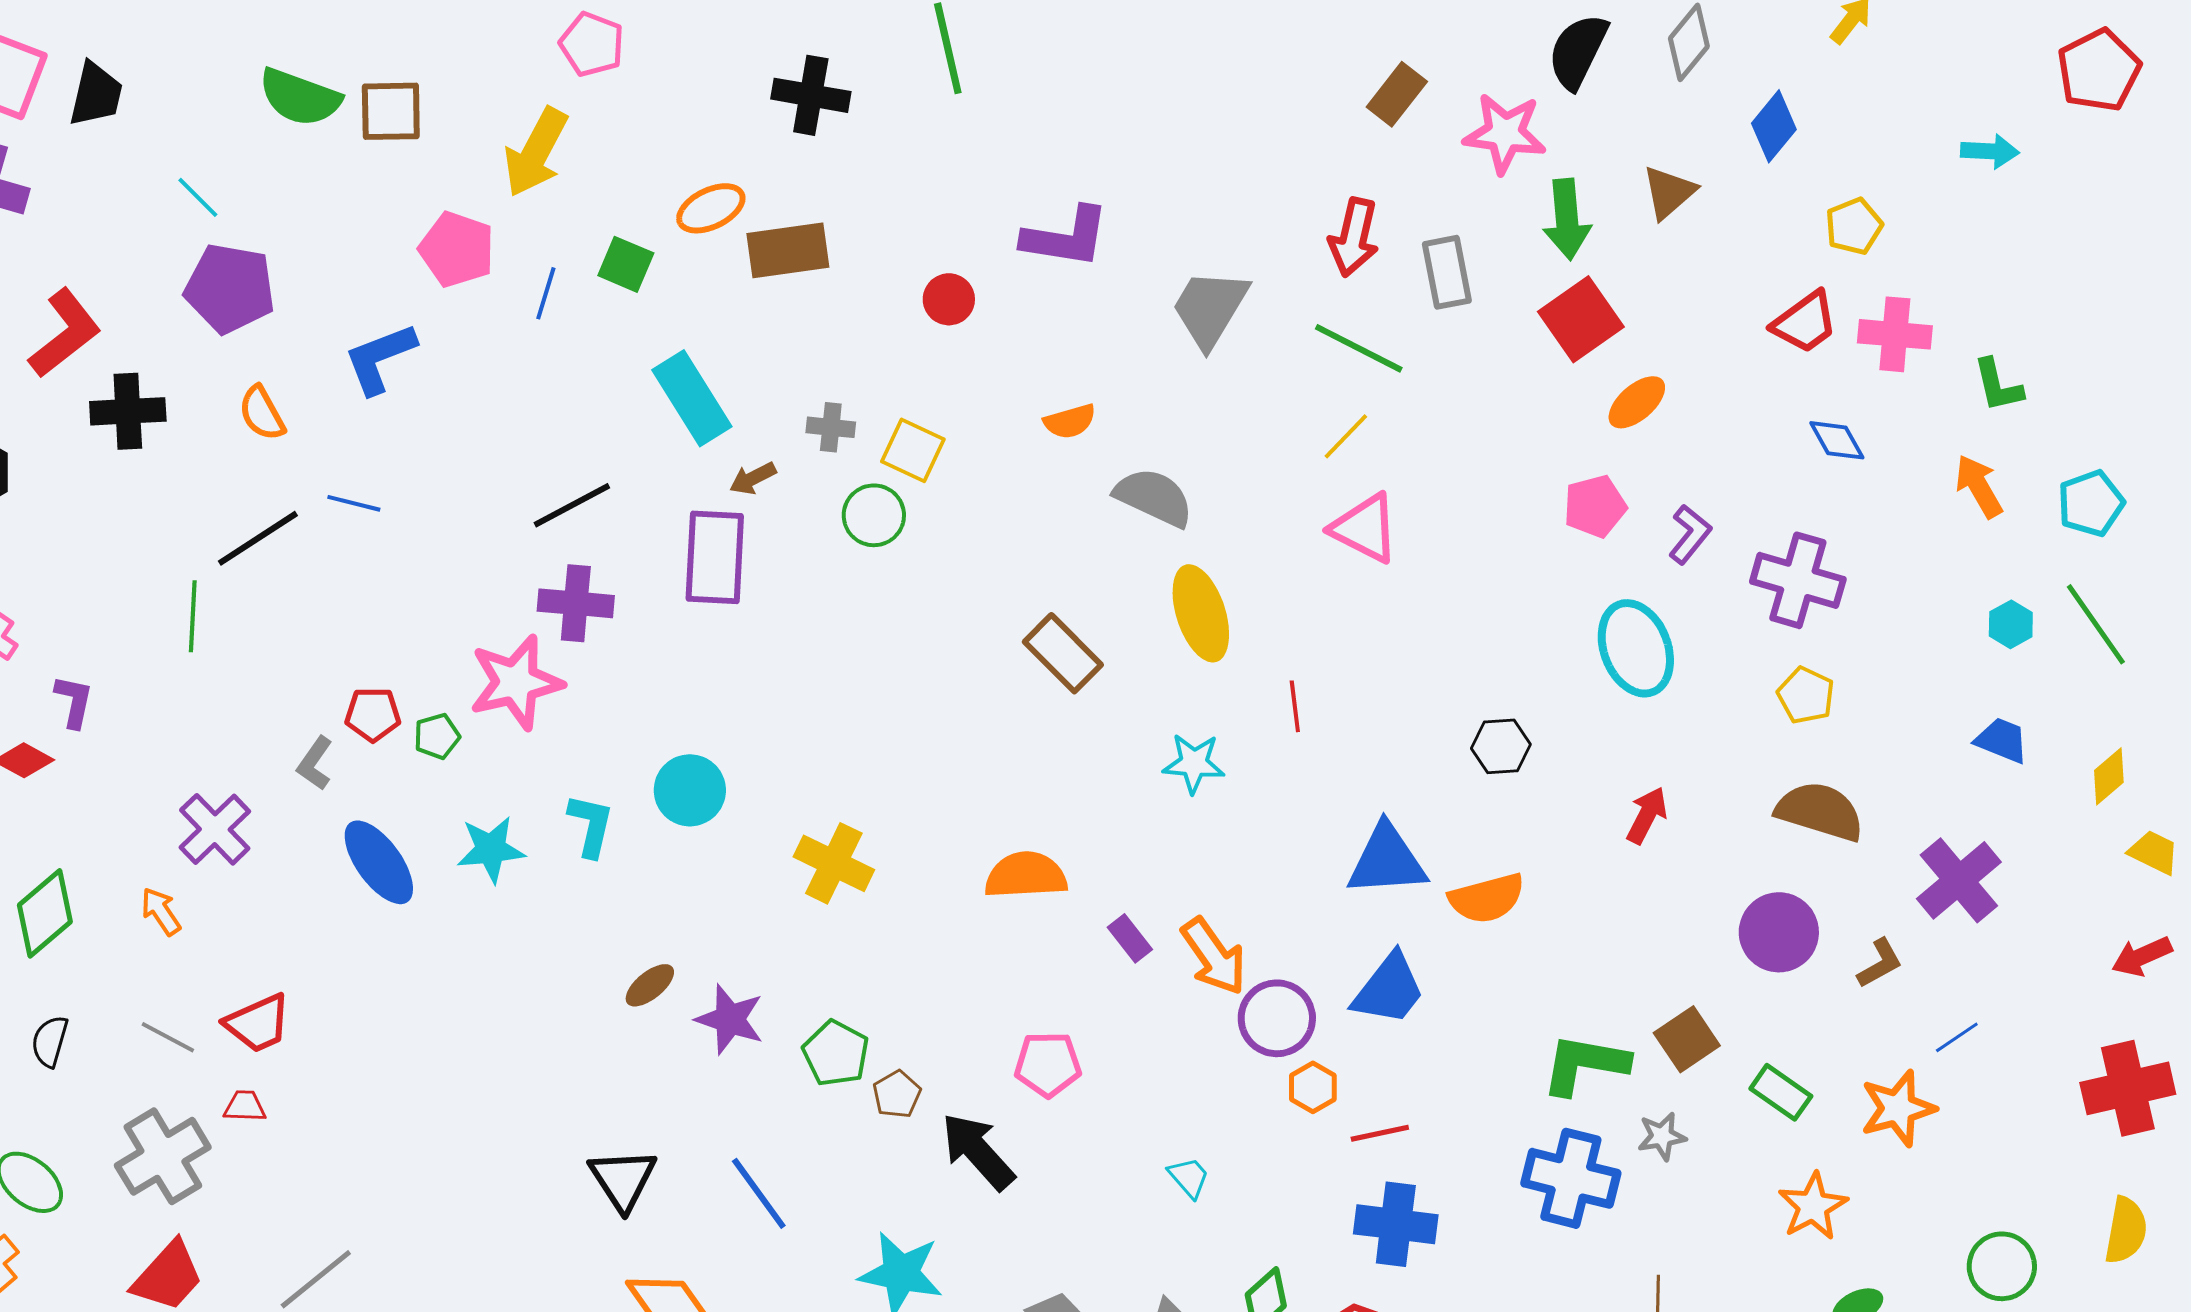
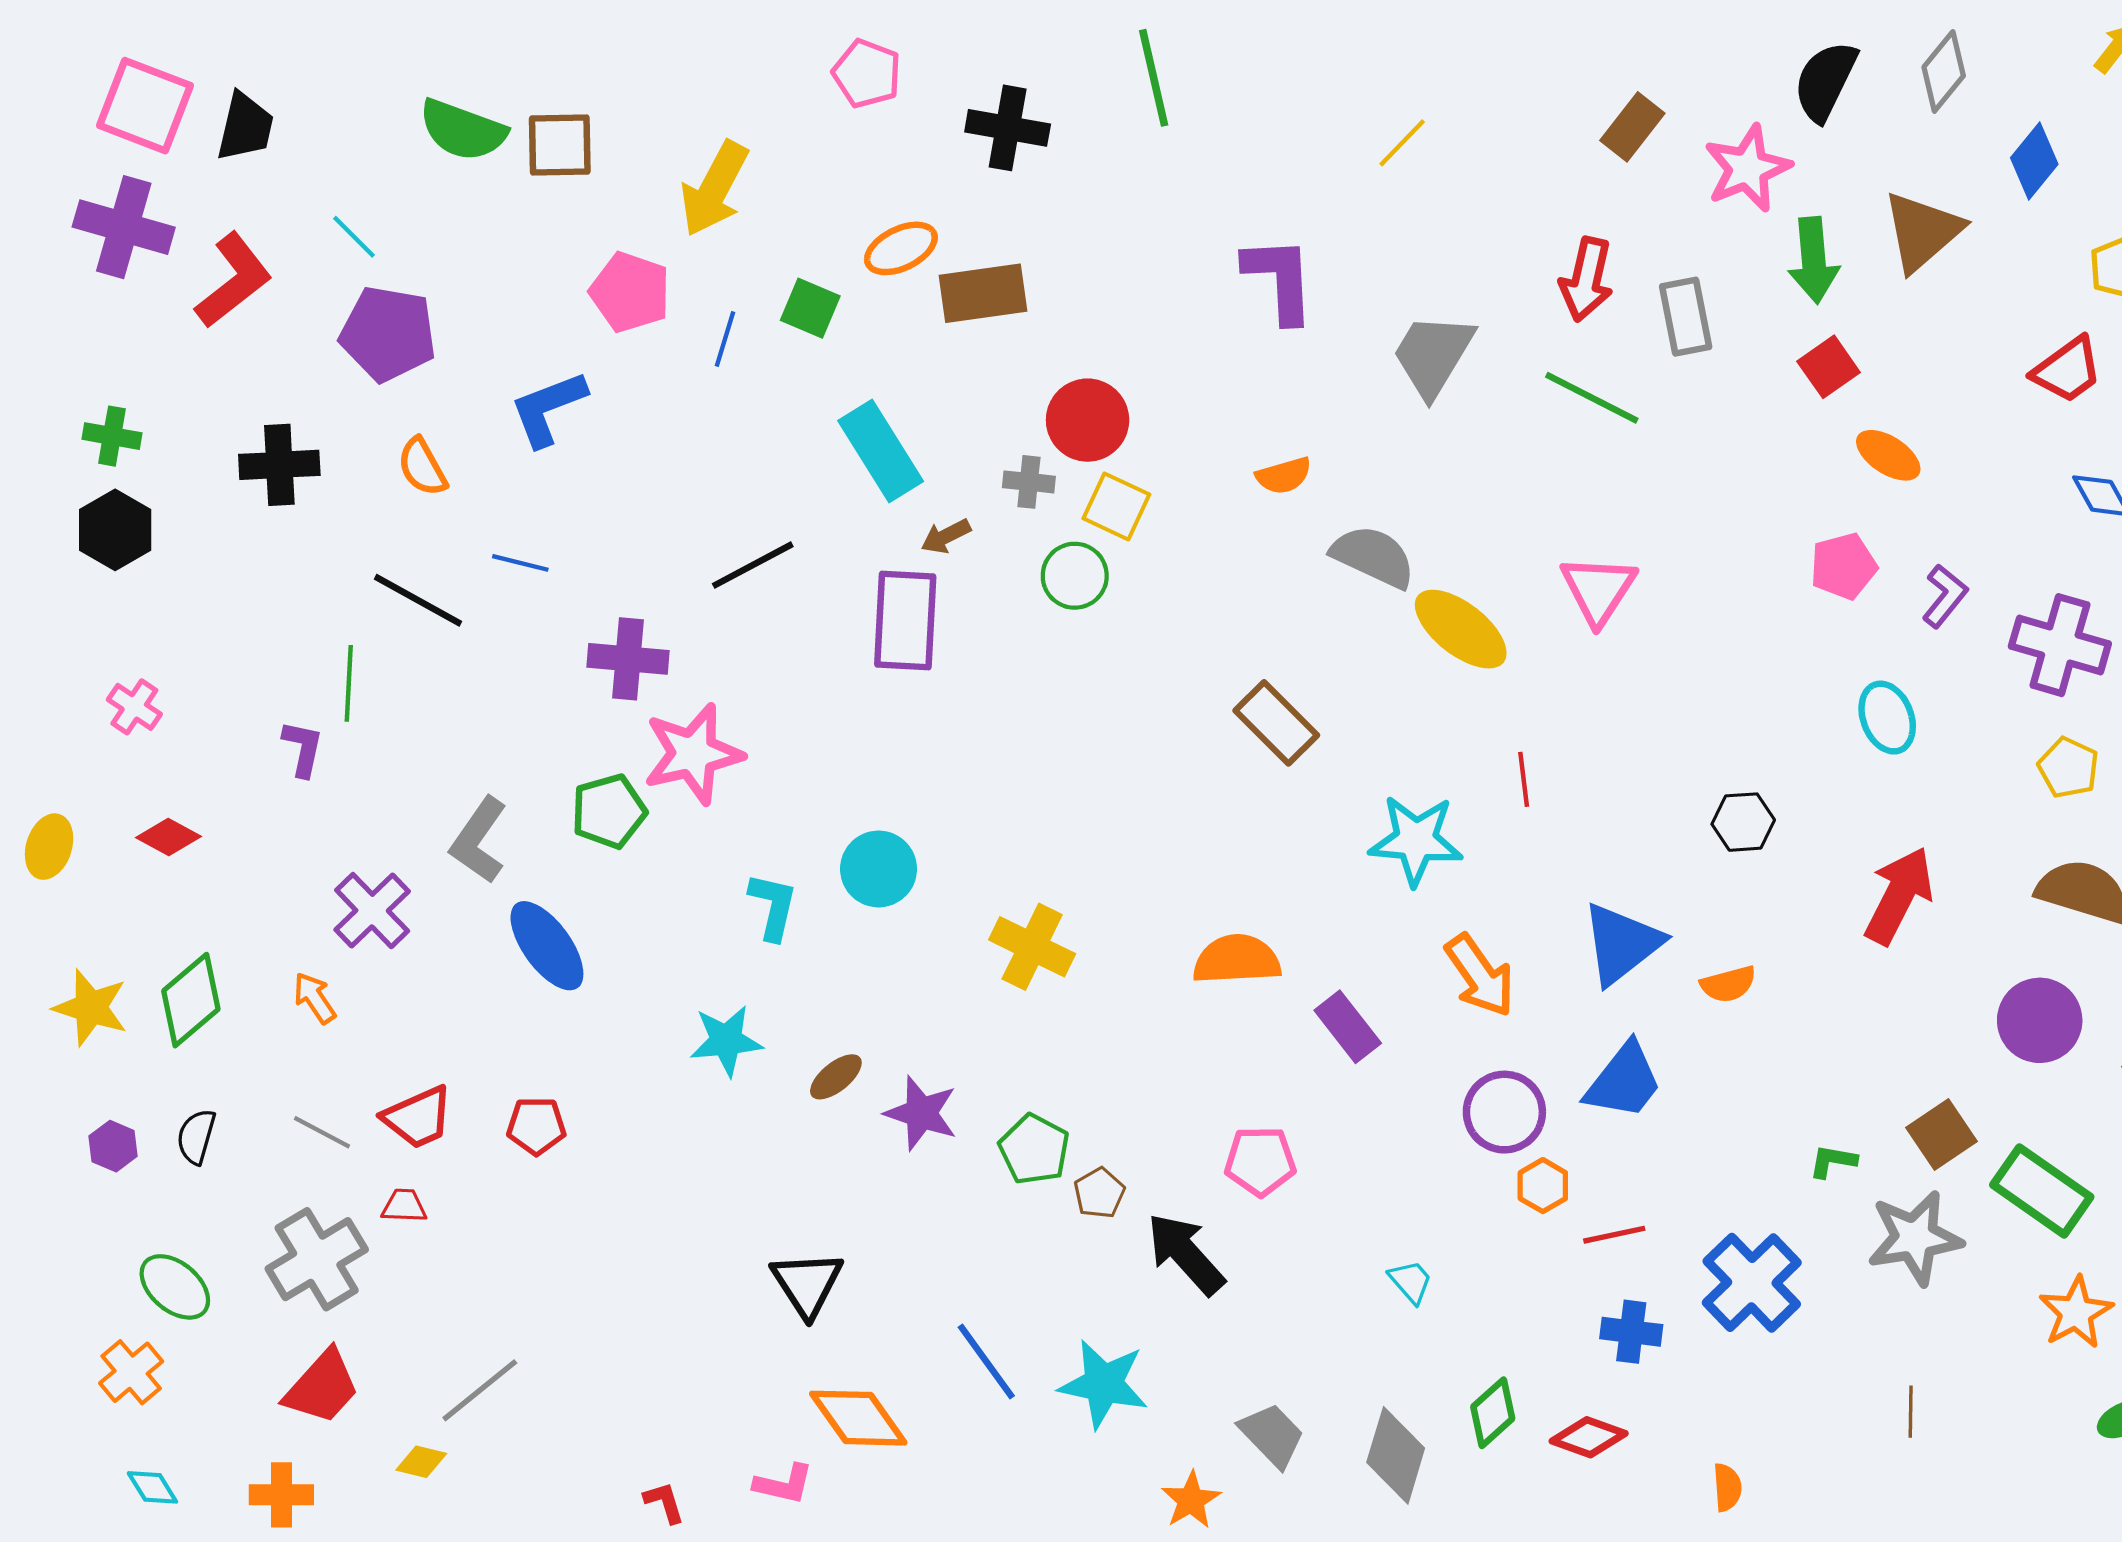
pink pentagon: (592, 44) -> (867, 74), moved
pink star: (1505, 133) -> (1748, 168), turned -30
brown triangle: (1669, 192) -> (1922, 231), size x1.4
purple L-shape: (1066, 237) -> (1279, 279), turned -102
red circle: (949, 299) -> (1088, 420), moved, size x1.5
red square: (1581, 319) -> (1829, 367), size x0.7
red L-shape: (65, 333) -> (234, 280), moved
orange ellipse: (1637, 402) -> (1888, 455), turned 74
yellow line: (1346, 436) -> (1402, 143), moved
pink triangle: (1365, 528) -> (1598, 590), turned 36
black line: (258, 538) -> (418, 600), turned 62
purple cross: (576, 603) -> (628, 659), moved
yellow ellipse: (1201, 613) -> (1461, 629), moved, turned -34
cyan ellipse: (1636, 648) -> (1887, 718), size x0.7
purple L-shape: (74, 701) -> (303, 748), moved
red pentagon: (373, 714) -> (536, 1126), moved
green pentagon: (437, 736) -> (609, 811), size x1.5
gray L-shape: (315, 763) -> (479, 840), size x1.5
cyan star: (1194, 763) -> (1416, 840), size x1.4
red arrow: (1647, 815) -> (1899, 896), size x1.6
cyan star: (491, 849) -> (726, 1041), moved
blue triangle: (1387, 860) -> (1622, 944), turned -34
orange semicircle: (1487, 898) -> (1728, 984), size x0.7
purple rectangle: (1130, 938) -> (1348, 1027), size x1.4
orange arrow: (1214, 956) -> (1480, 976), moved
green L-shape: (1585, 1064) -> (1833, 1161), size x0.5
green rectangle: (1781, 1092) -> (2042, 1191), size x1.5
gray star: (1662, 1136) -> (1915, 1238), size x1.8
blue cross: (1571, 1178) -> (1752, 1283), moved, turned 32
blue line: (759, 1193) -> (986, 1362), moved
blue cross: (1396, 1224) -> (1631, 1332), size x0.7

